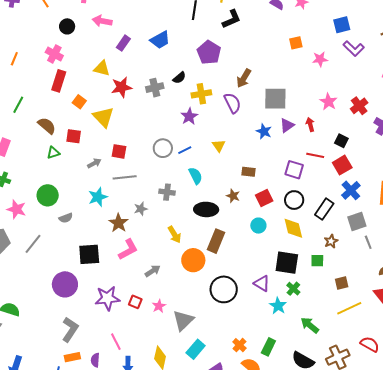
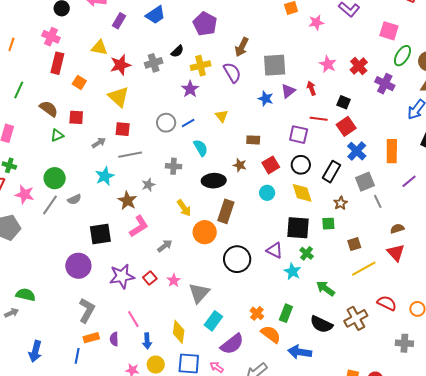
yellow triangle: (103, 117) -> (119, 97), moved
gray line: (33, 244) -> (50, 205), moved
red square: (135, 302) -> (150, 278), turned 32

